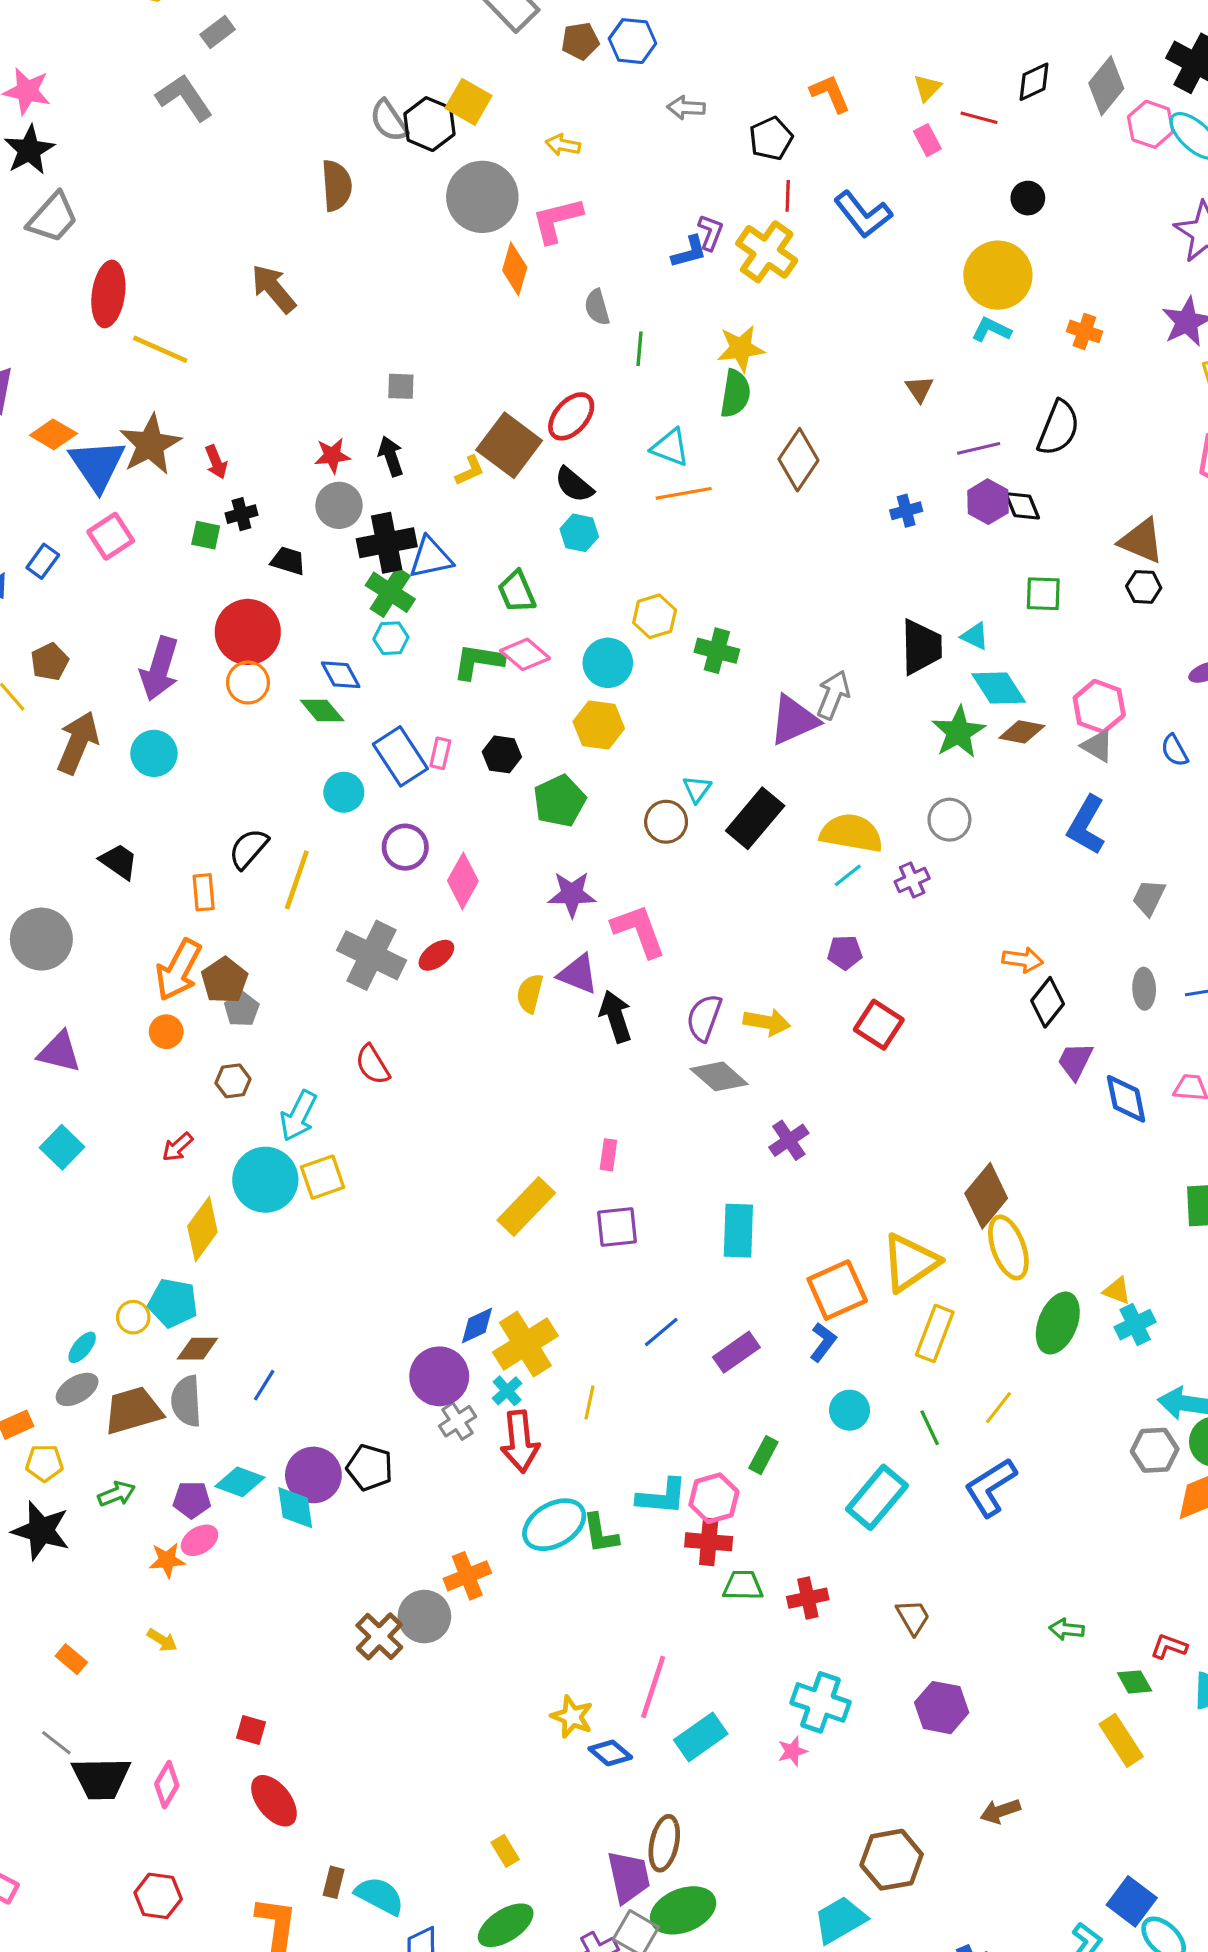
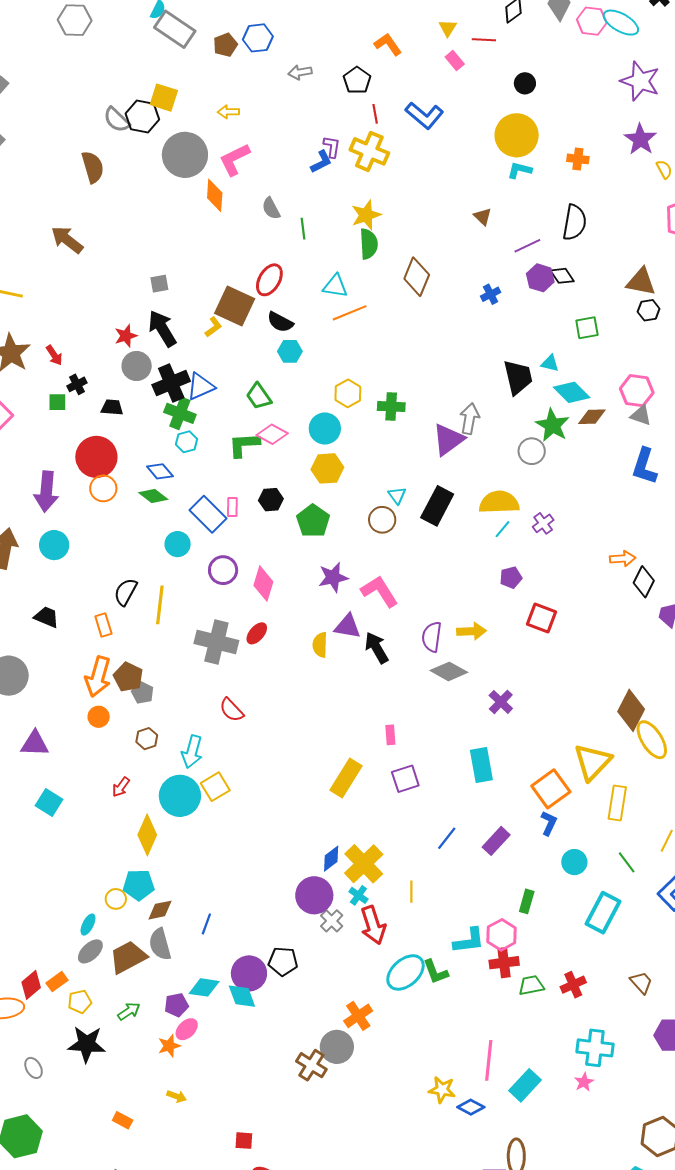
black arrow: (391, 456) -> (162, 329), size x1.5
gray circle: (949, 820) -> (532, 451), moved

